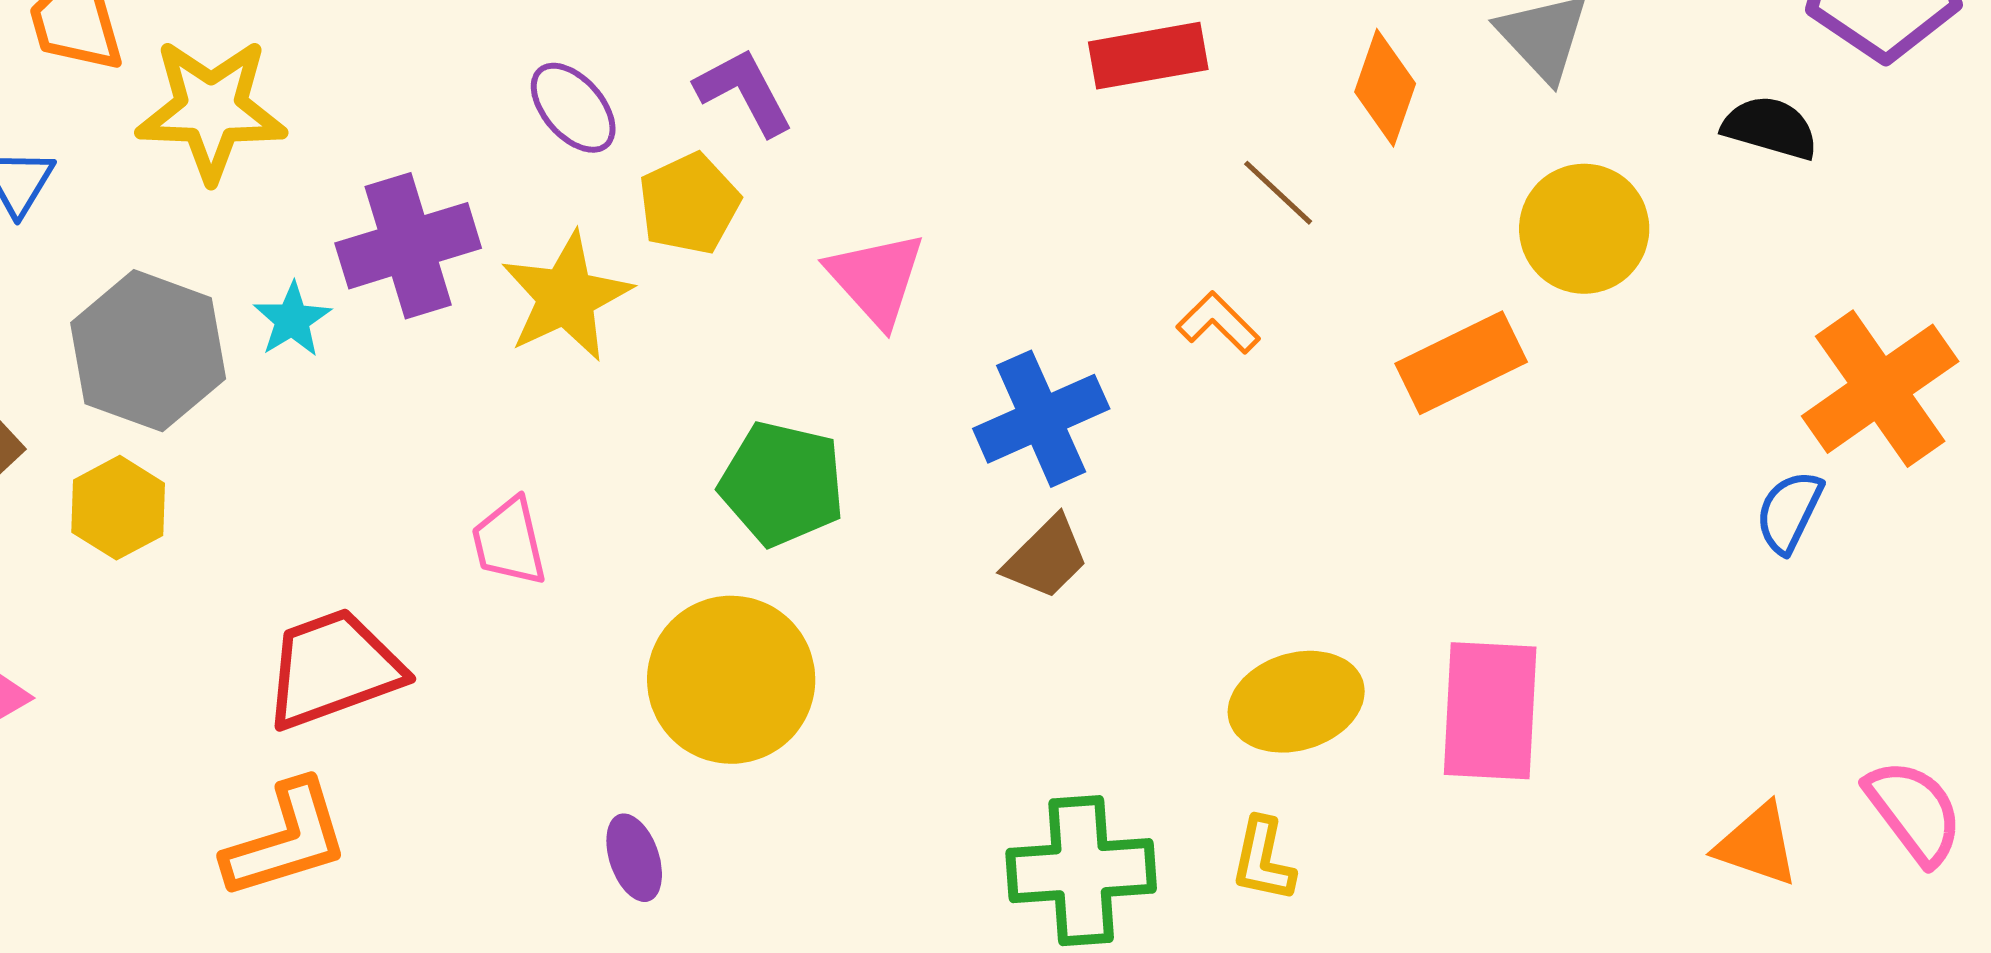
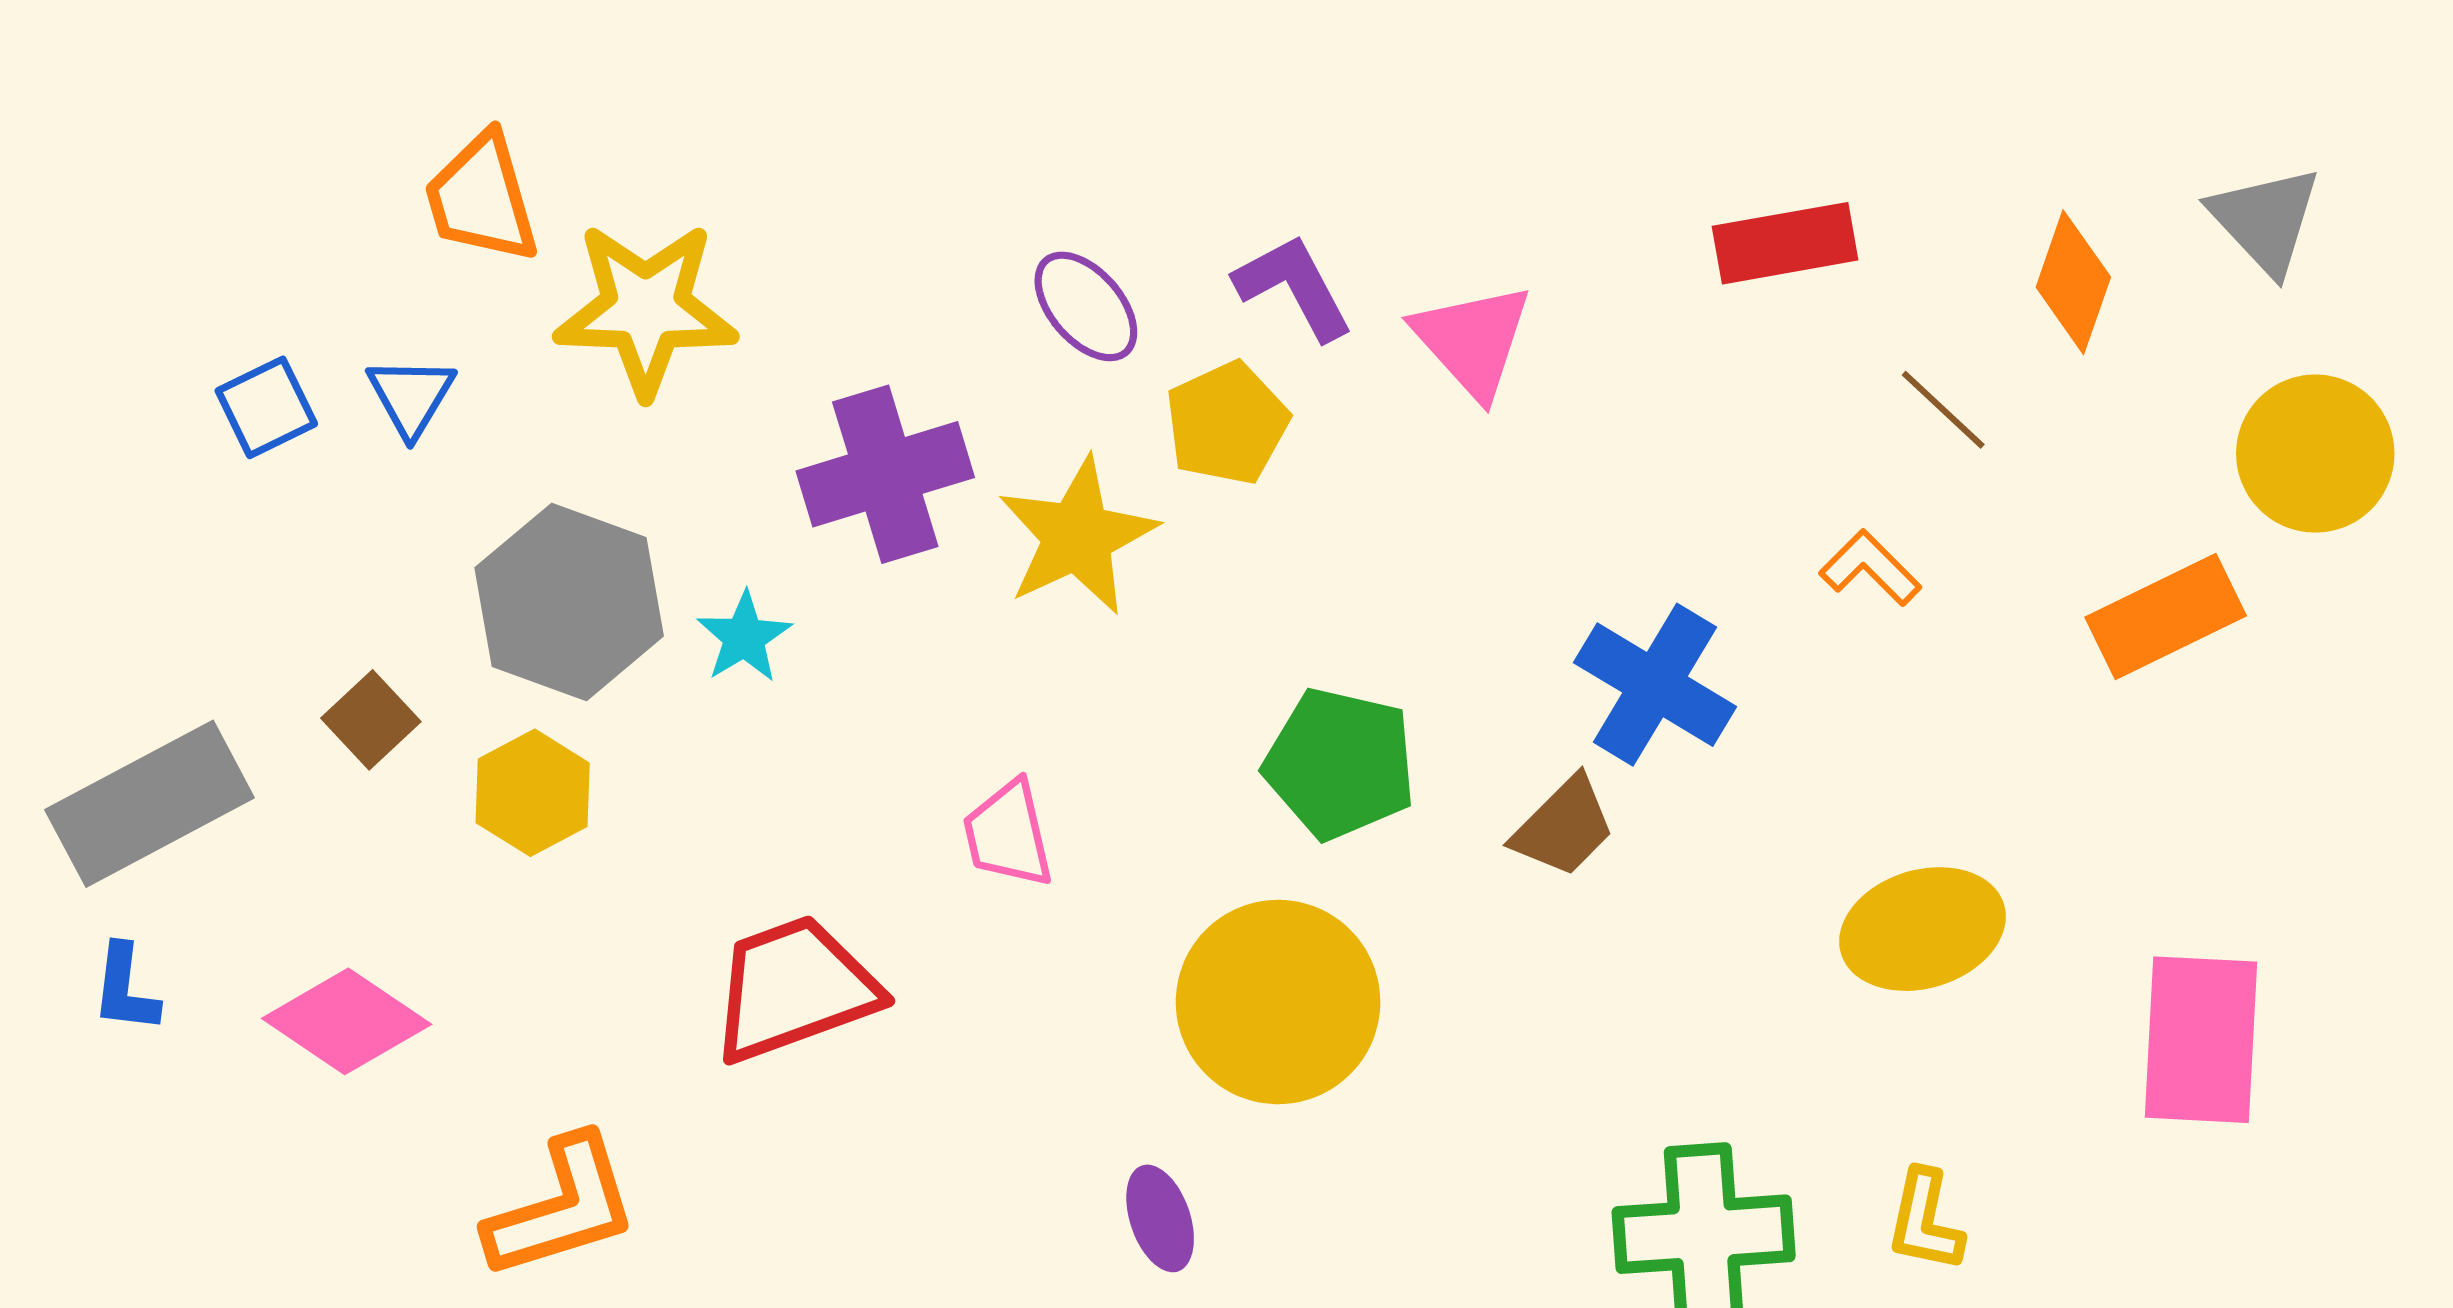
pink triangle: (876, 279) -> (1473, 340), moved
cyan star: (292, 320) -> (744, 637), moved
blue cross: (1041, 419) -> (1655, 685), turned -35
brown trapezoid: (1046, 558) -> (1564, 827), moved
yellow ellipse: (1296, 702) -> (1923, 929), moved
orange L-shape: (286, 840) -> (562, 1207), moved

